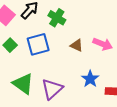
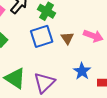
blue square: (38, 44) -> (42, 36), moved
brown triangle: (77, 45) -> (67, 38), turned 32

